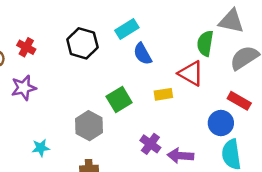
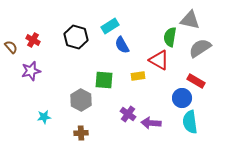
green square: (119, 100) -> (104, 80), turned 36

